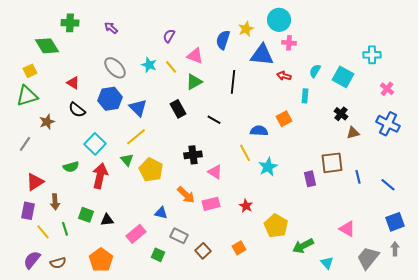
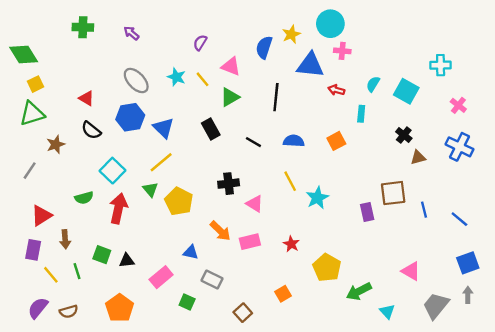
green diamond: (47, 46) -> (24, 54), moved
blue semicircle: (259, 131) -> (294, 141), moved
brown square: (203, 251) -> (243, 313), moved

